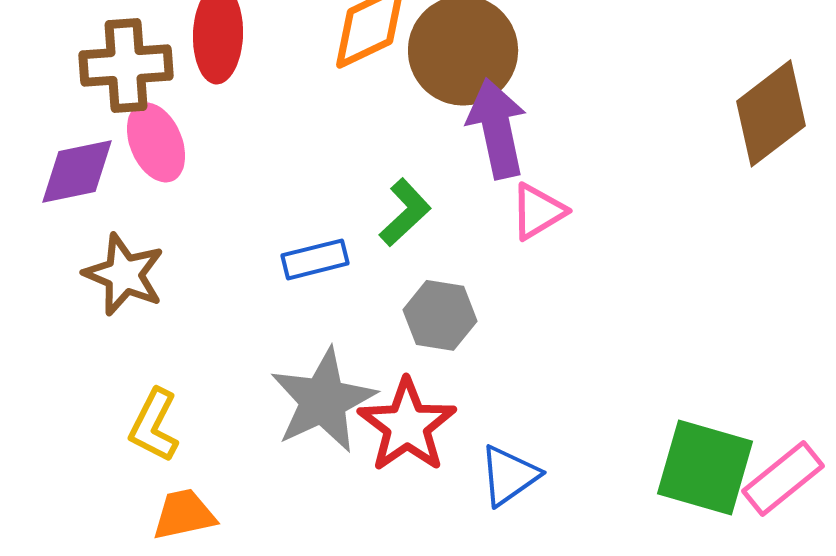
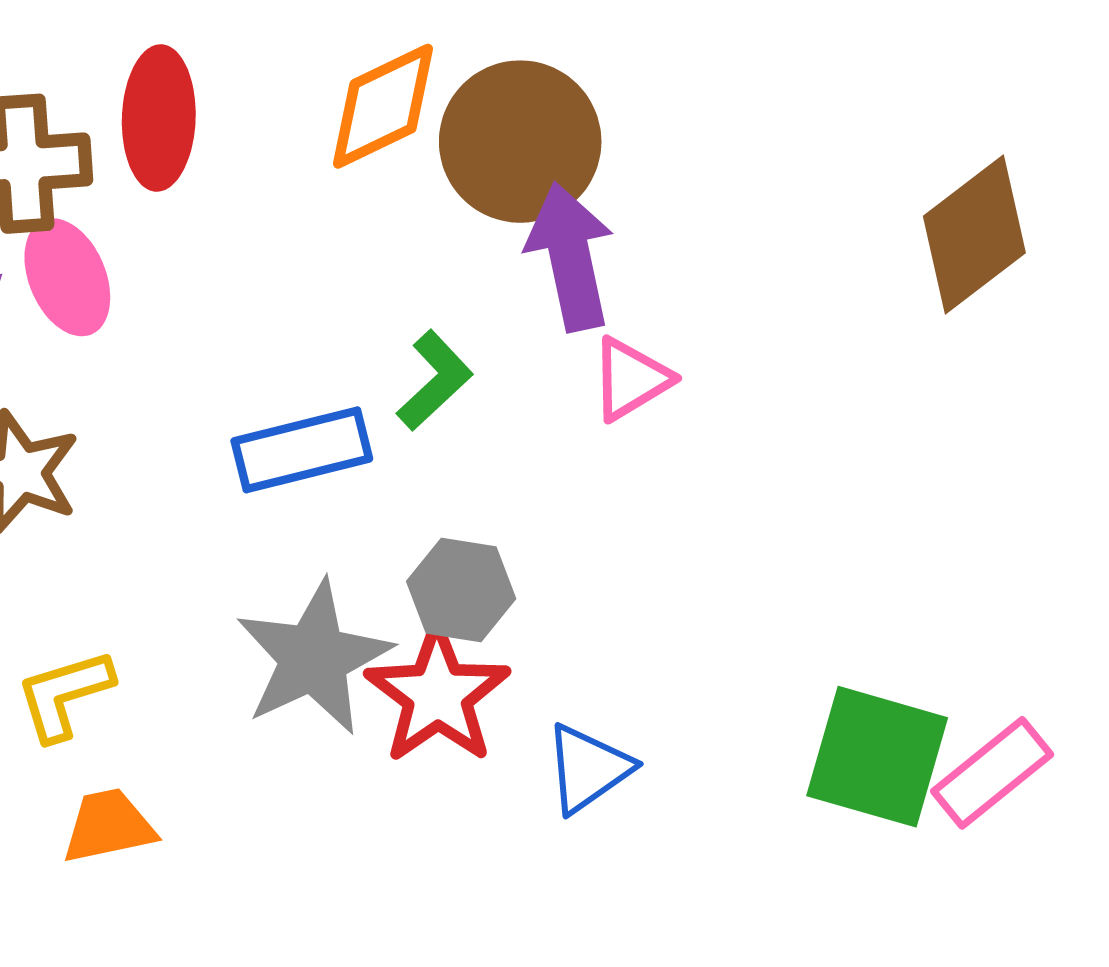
blue rectangle: (315, 259) -> (302, 450), size x1.4
gray hexagon: (440, 315) -> (461, 590), moved
yellow L-shape: (154, 425) -> (64, 695), turned 46

